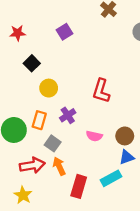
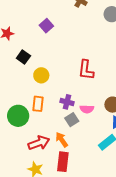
purple cross: (68, 115) -> (67, 102), moved, turned -32
gray square: (53, 143) -> (72, 120), moved, turned 32
red rectangle: (79, 186) -> (63, 162), moved

